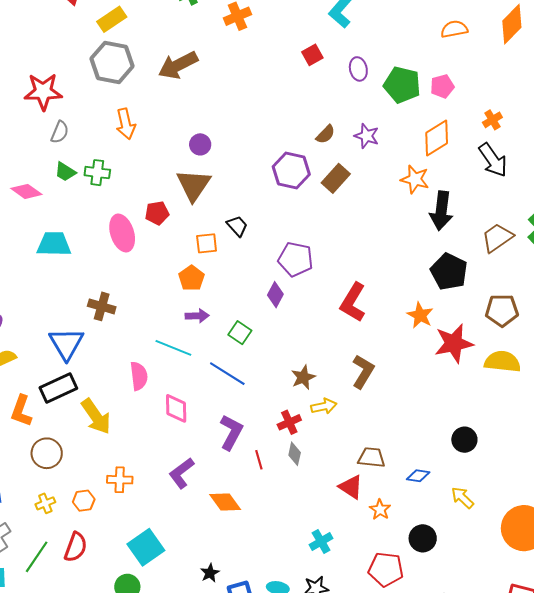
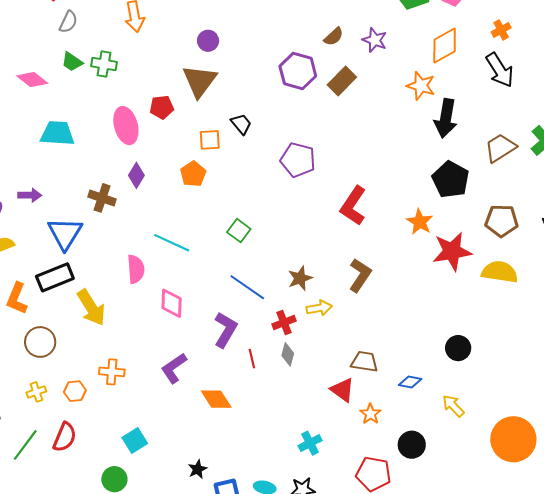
purple diamond: (275, 295) -> (136, 175), moved
purple arrow: (197, 316) -> (30, 195), moved
blue line: (227, 374) -> (247, 287), moved
cyan square: (146, 547) -> (135, 441), size x0.7

